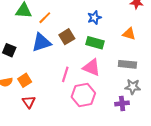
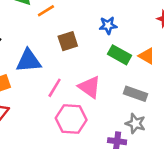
blue triangle: (41, 42) -> (29, 61), moved
green rectangle: (95, 43) -> (120, 55), moved

